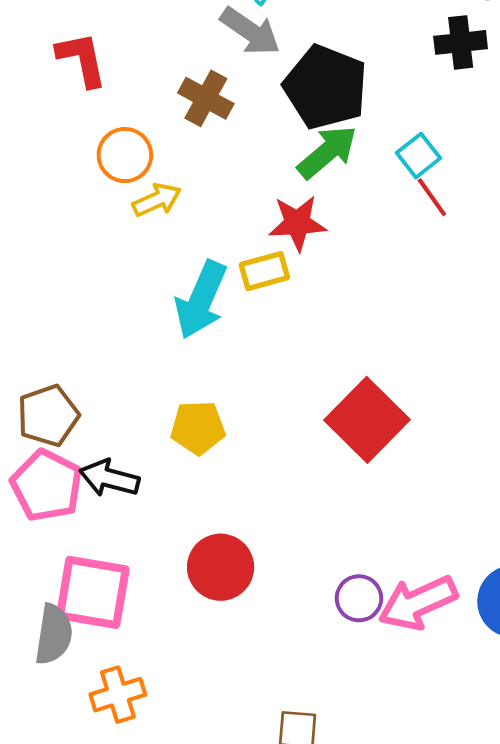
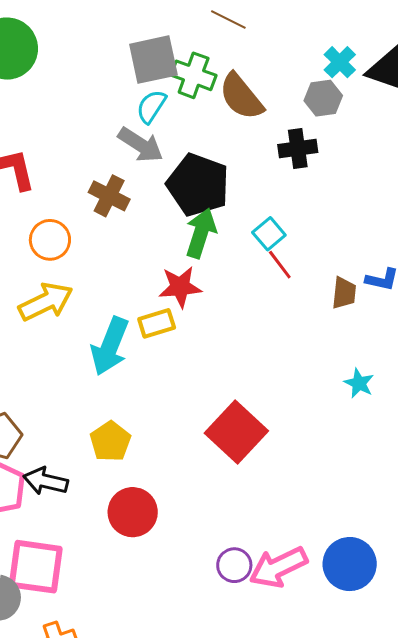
green arrow: (327, 152) -> (201, 233), turned -30
yellow arrow: (157, 200) -> (46, 302), moved, size x1.5
yellow pentagon: (198, 428) -> (110, 441), turned -30
red circle: (221, 567) -> (133, 512), moved

